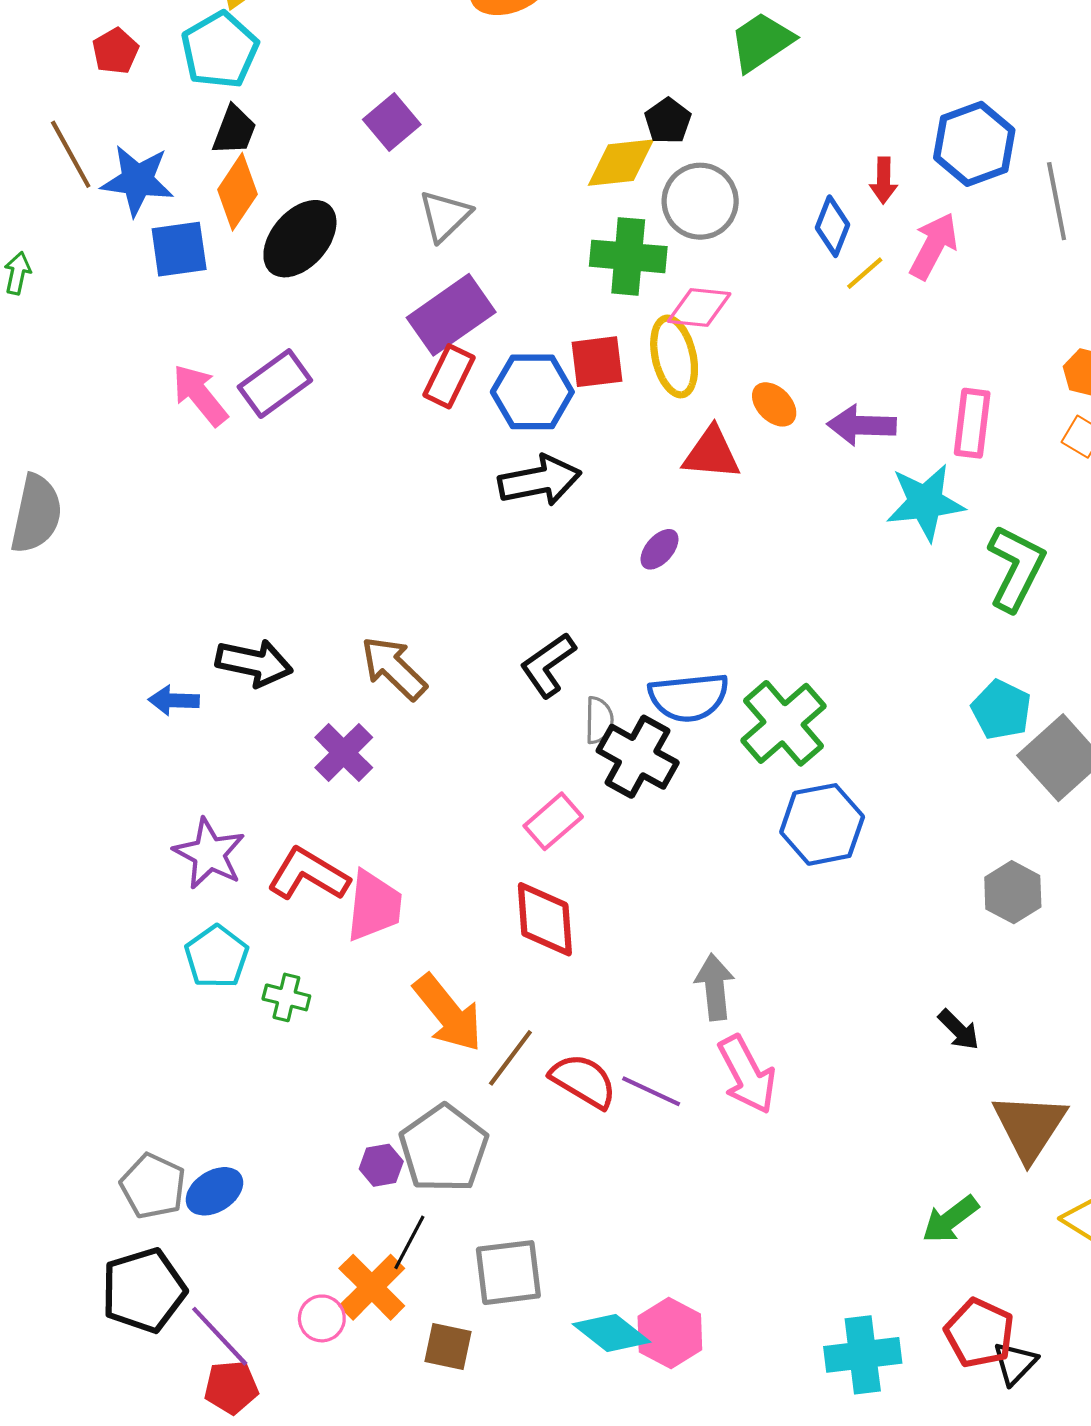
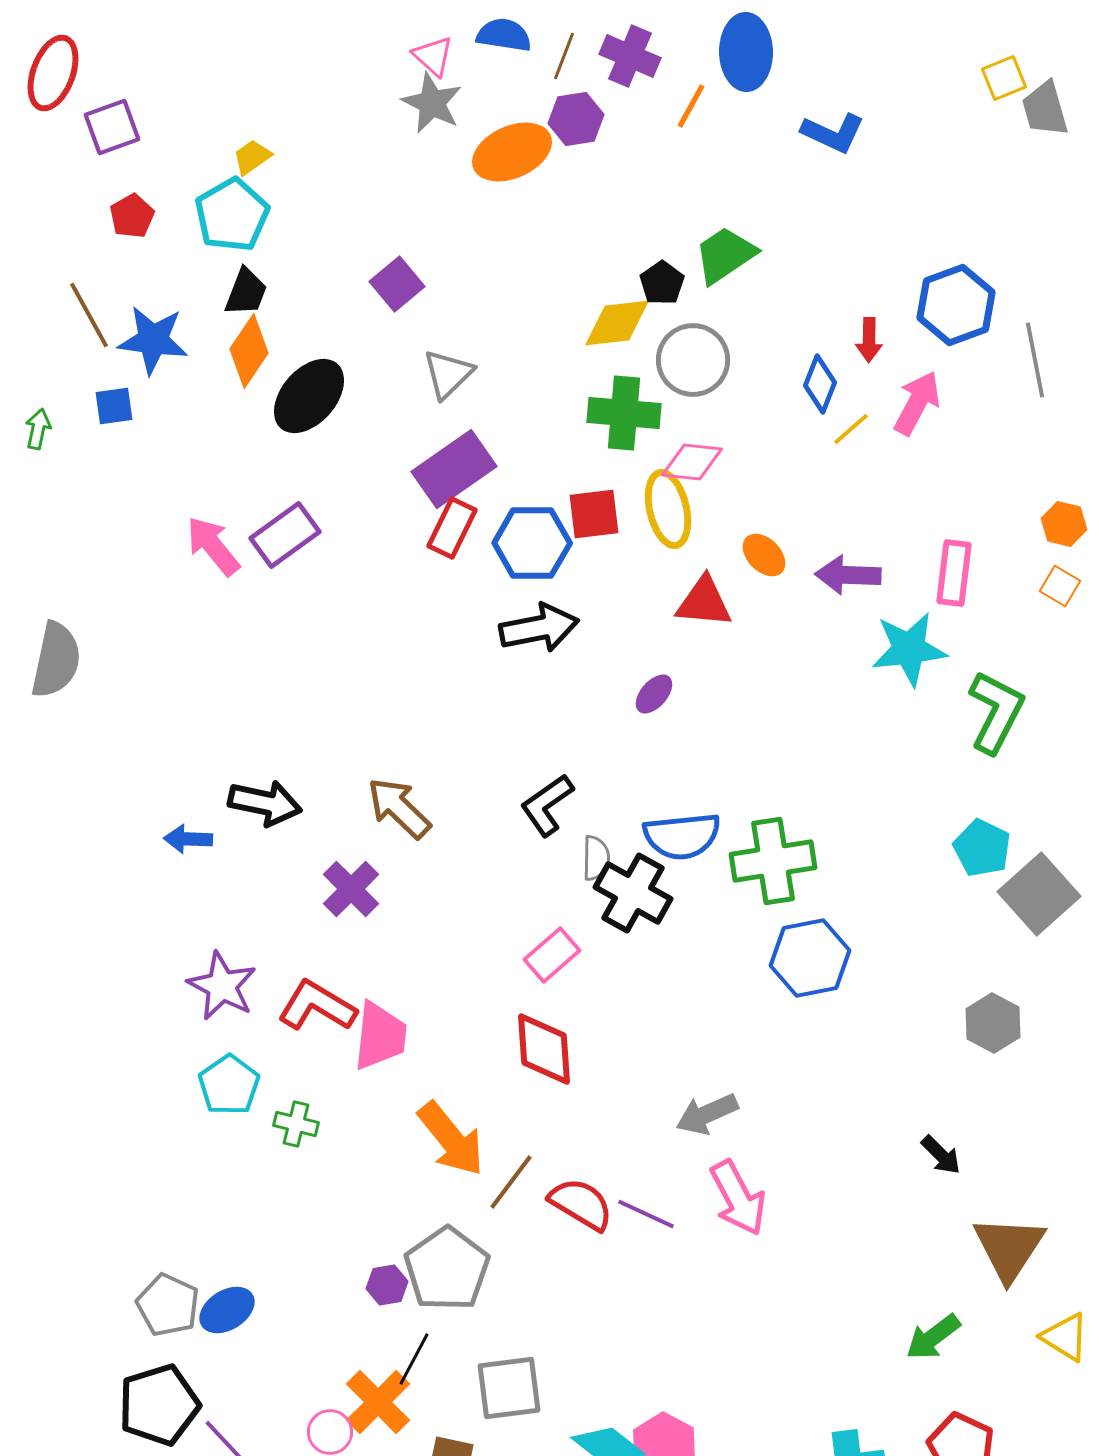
green trapezoid: (762, 42) -> (725, 255), moved
blue square: (179, 249) -> (114, 406), moved, size x0.7
green cross: (784, 723) -> (773, 861), turned 32
gray arrow: (715, 987) -> (707, 1114), turned -108

